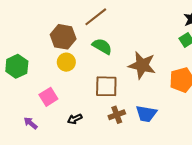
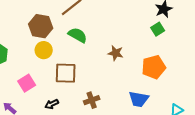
brown star: (142, 65) -> (116, 53), size x0.6
brown square: (106, 86) -> (66, 73), moved
blue trapezoid: (146, 114) -> (139, 99), moved

